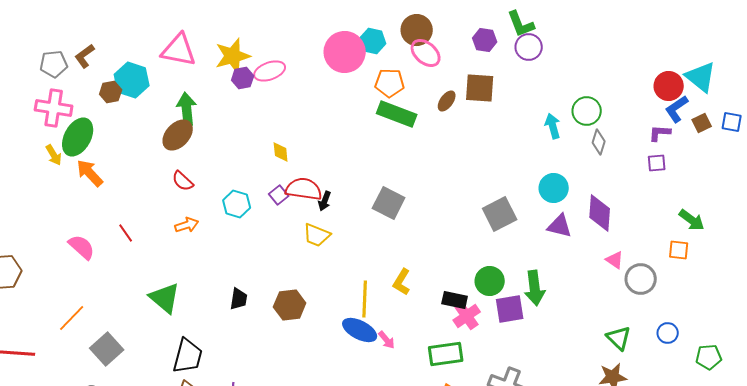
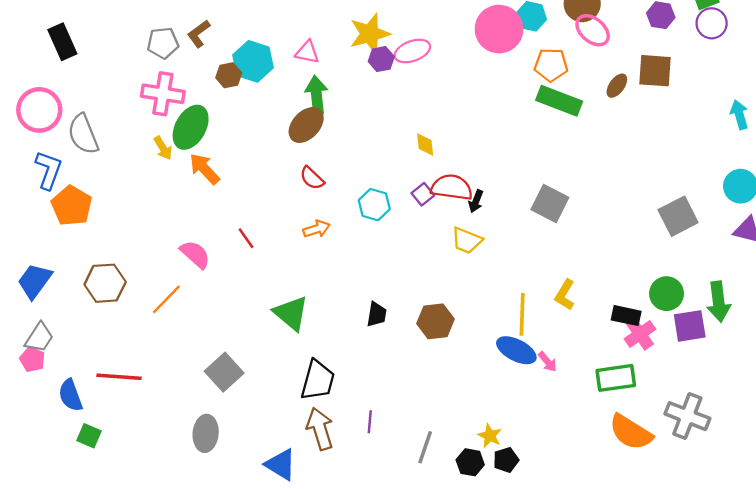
pink triangle: (179, 50) -> (307, 52), moved, size x0.6
orange line: (72, 318) -> (166, 299), moved

